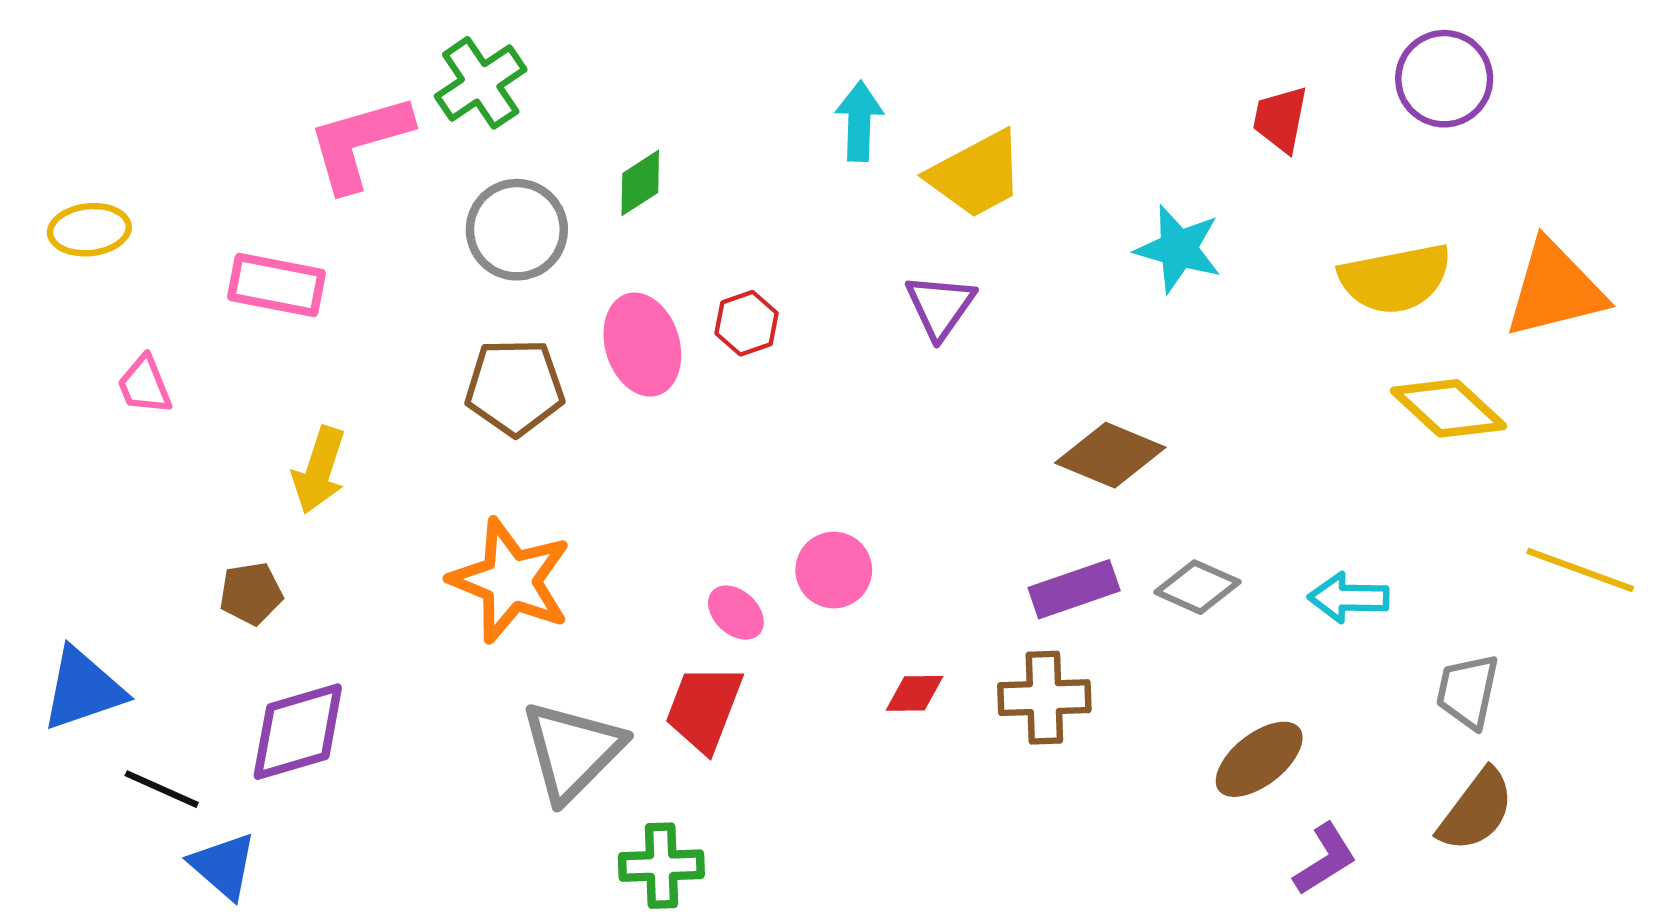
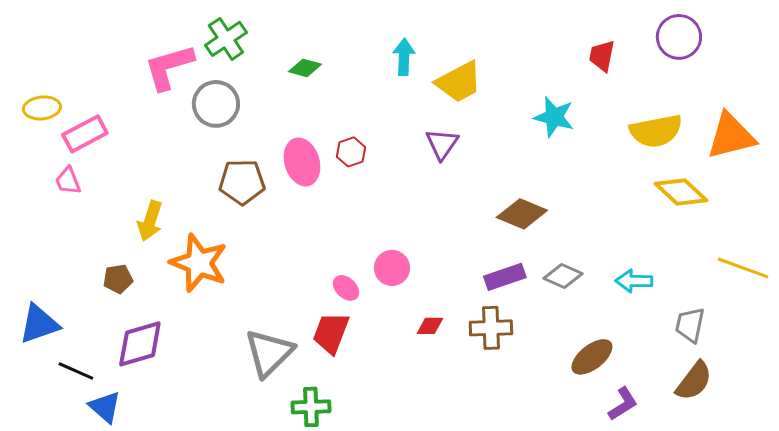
green diamond: (640, 183) -> (305, 68), moved, turned 48
gray circle: (517, 230) -> (216, 104), moved
pink rectangle: (277, 285) -> (85, 134), moved, turned -39
orange star: (510, 581) -> (199, 263), moved

